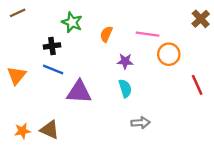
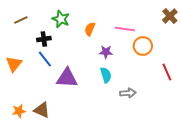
brown line: (18, 13) -> (21, 20), moved
blue line: (53, 70) -> (45, 59), turned 30
gray arrow: (140, 123) -> (128, 93), moved

